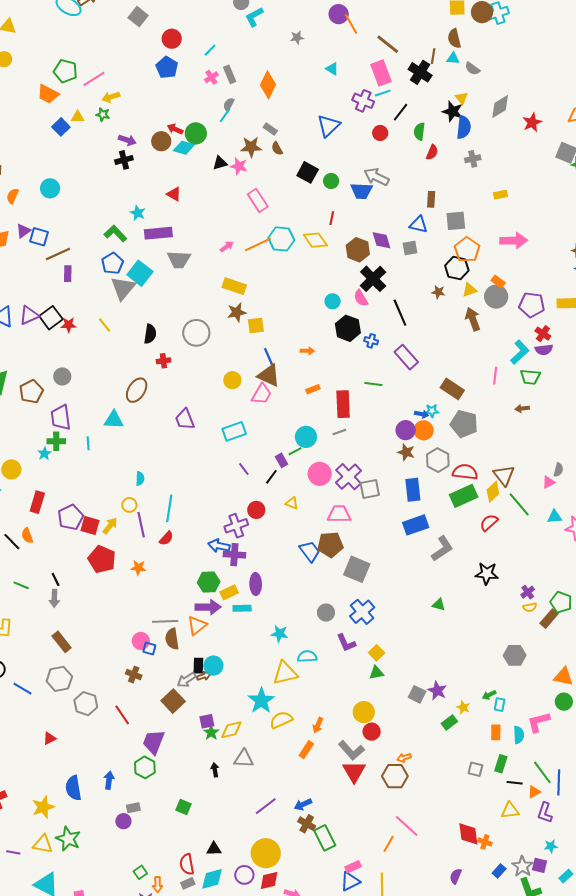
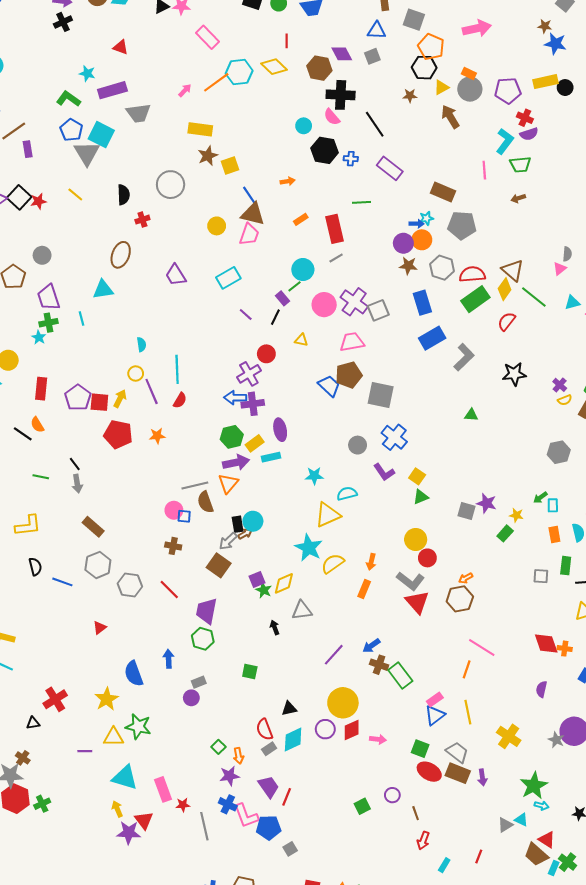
gray square: (456, 221) -> (414, 20), turned 35
black cross: (373, 279) -> (341, 95), turned -32

